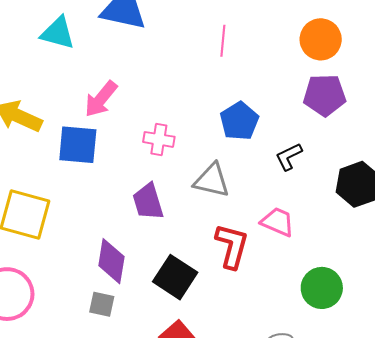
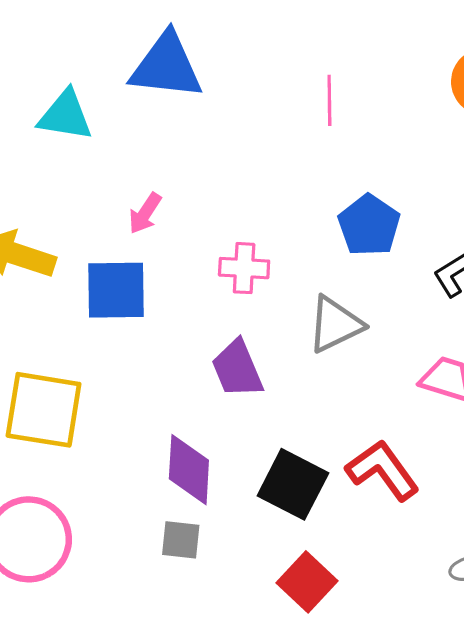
pink arrow: (101, 99) -> (145, 213), size x0.7
gray triangle: (212, 180) -> (335, 324), turned -33
red L-shape: (232, 246) -> (383, 470), moved, turned -45

